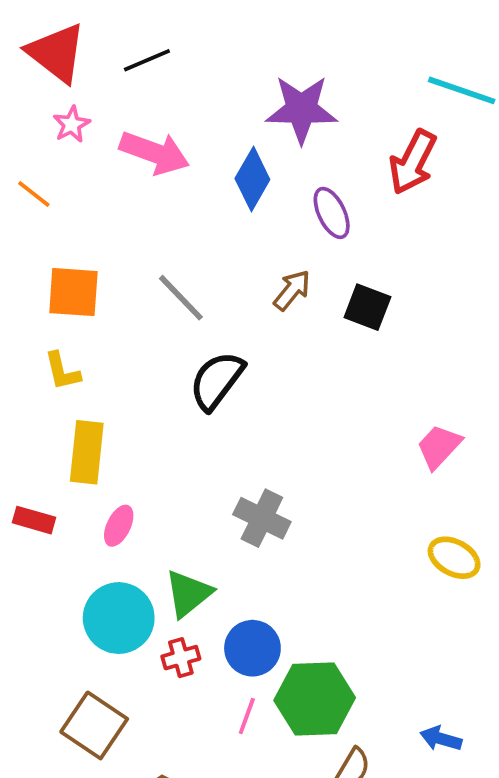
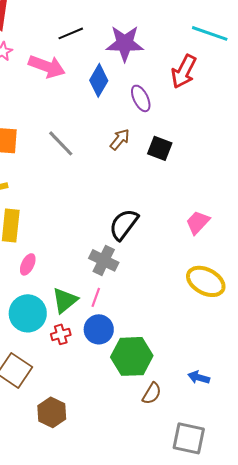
black line: (147, 60) -> (71, 33), moved
black semicircle: (217, 381) -> (124, 224), moved
yellow ellipse: (454, 558) -> (206, 281), size x1.4
pink line: (247, 716) -> (96, 297), moved

